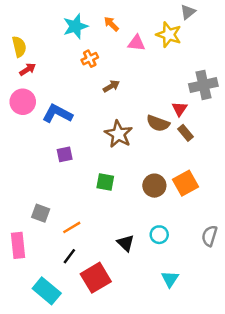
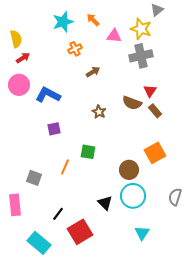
gray cross: (203, 85) -> (141, 56), moved
brown star: (118, 134) -> (99, 112), size x0.6
brown circle: (154, 186) -> (129, 170), moved
orange line: (72, 227) -> (65, 167), moved, turned -35
cyan circle: (159, 235) -> (133, 196), size x1.6

